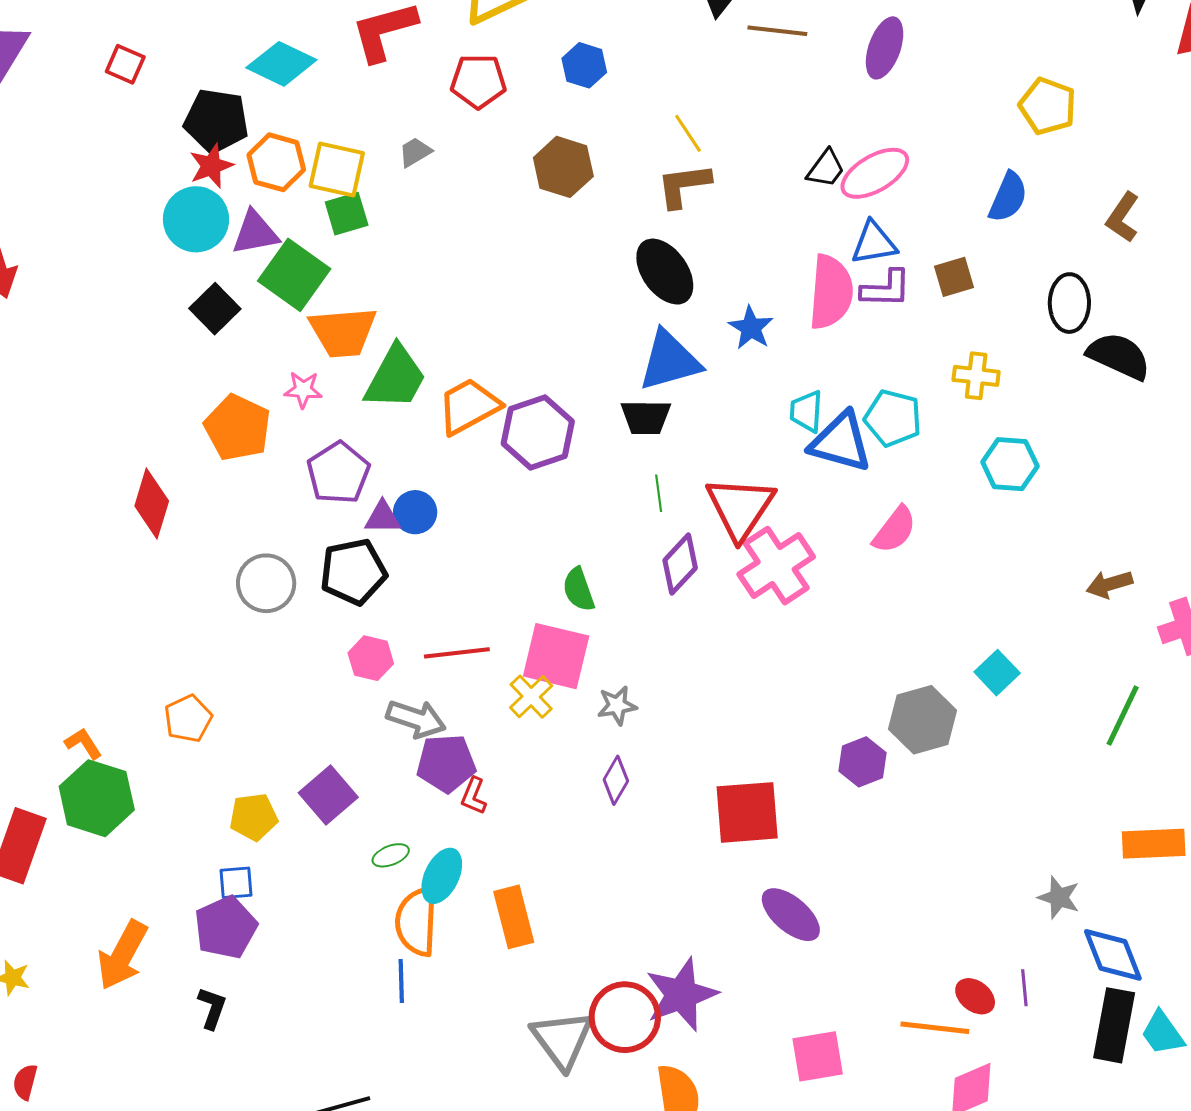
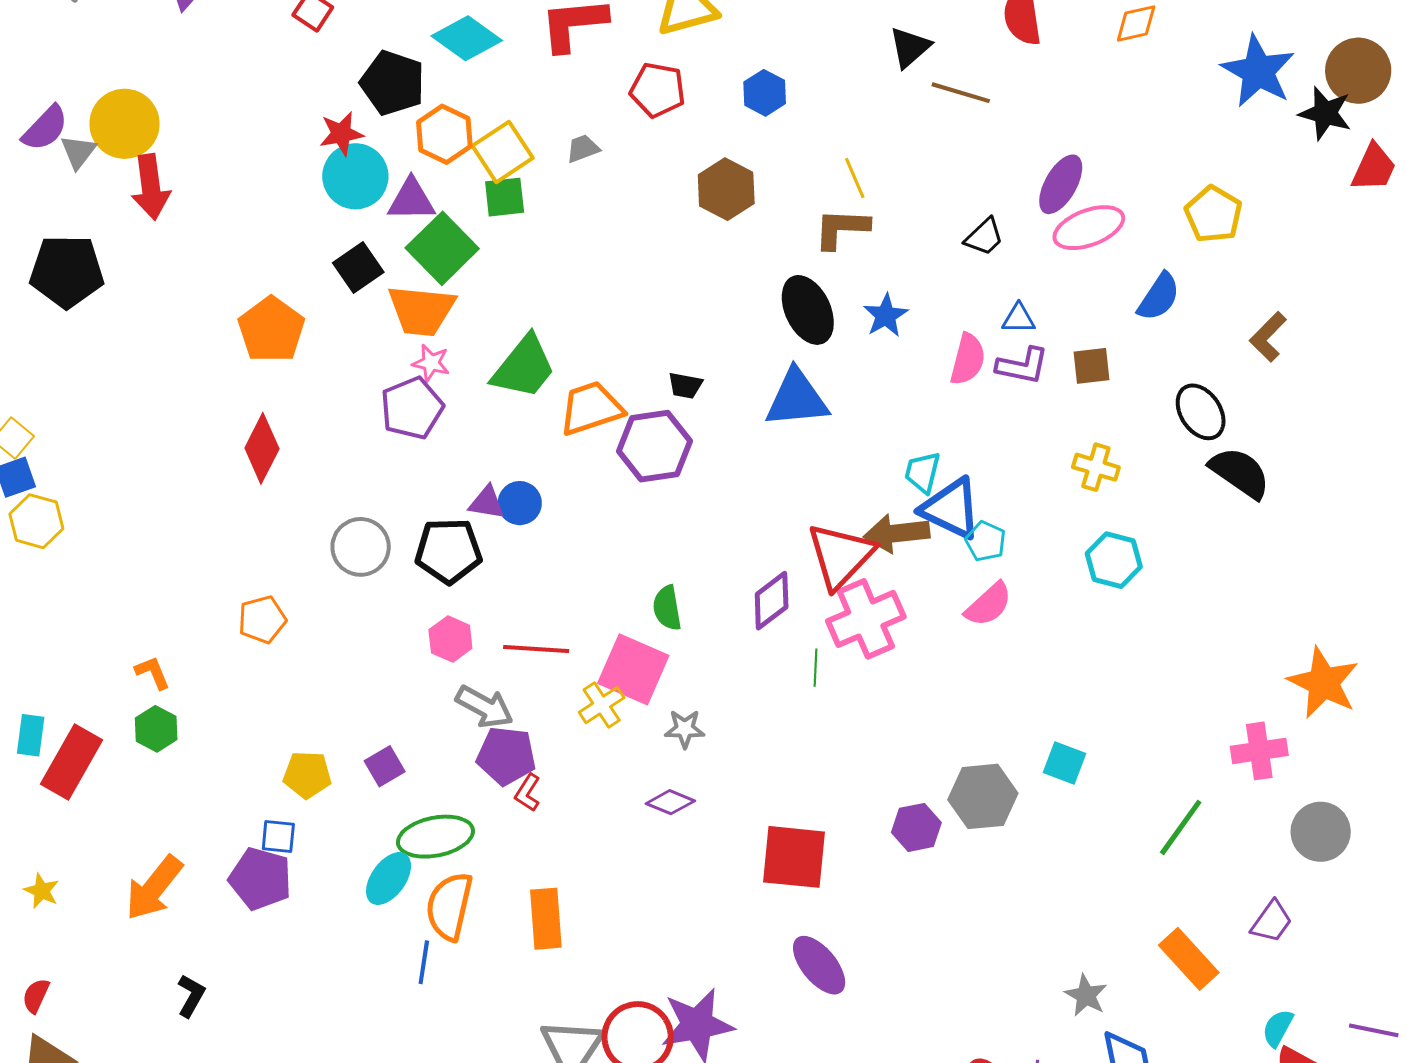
purple ellipse: (885, 48) -> (1061, 184), moved
red star: (211, 166) -> (341, 134), moved
yellow square: (337, 169) -> (503, 152), turned 34
pink ellipse: (875, 173) -> (1089, 228), moved
blue triangle: (874, 243) -> (1019, 319), size x0.7
pink semicircle: (831, 292) -> (968, 359), size x0.7
black ellipse: (1069, 303) -> (1201, 412), turned -44
blue star: (751, 328) -> (886, 315), moved
orange trapezoid: (343, 332) -> (421, 310), moved
black trapezoid: (646, 417) -> (685, 385), moved, size x0.7
cyan pentagon: (893, 418) -> (985, 541), moved, size x0.7
orange pentagon: (238, 428) -> (271, 330), moved
purple pentagon: (338, 473) -> (412, 408), moved
green line: (659, 493) -> (816, 668), moved
brown arrow: (1109, 584) -> (897, 533), moved, size x1.4
cyan square: (997, 673) -> (1064, 763), turned -36
orange pentagon: (188, 719) -> (262, 620), moved
purple diamond: (616, 780) -> (670, 802), turned 72
purple square: (328, 795) -> (385, 766), size x0.7
green hexagon: (97, 798) -> (156, 729), size x0.6
orange rectangle: (1154, 844) -> (1189, 959), turned 40
green ellipse: (391, 855) -> (435, 837), size x2.0
cyan ellipse: (442, 876) -> (389, 879), moved
purple pentagon: (226, 927) -> (260, 879), turned 30
black L-shape: (212, 1008) -> (191, 996), moved

